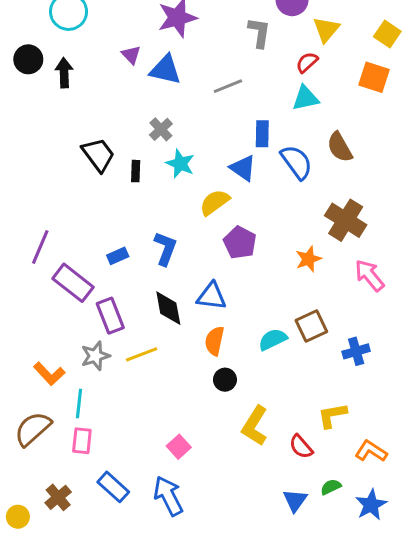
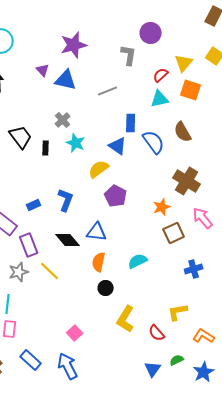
yellow triangle: (326, 30) -> (184, 63), moved
orange square: (374, 77) -> (191, 90), moved
black diamond: (168, 308) -> (68, 240), turned -30
brown square: (311, 326) -> (174, 233), moved
yellow line: (142, 354) -> (50, 271), turned 65

